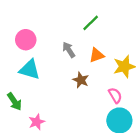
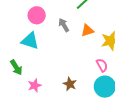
pink circle: (26, 40) -> (37, 15), moved
brown star: (81, 80) -> (70, 84), moved

